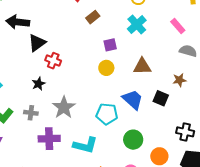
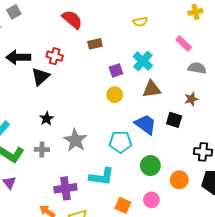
brown rectangle: (93, 17) -> (95, 44), turned 32
cyan cross: (137, 25) -> (143, 61), moved
red cross: (53, 61) -> (55, 56), moved
purple cross: (49, 139) -> (65, 188), moved

